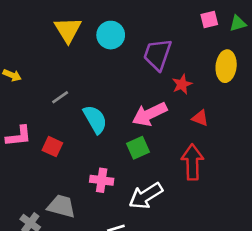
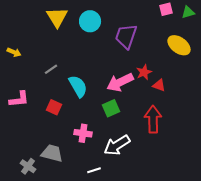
yellow ellipse: (226, 66) -> (179, 45), turned -60
red star: (182, 84) -> (144, 72), moved
red square: (52, 147) -> (54, 107), moved

